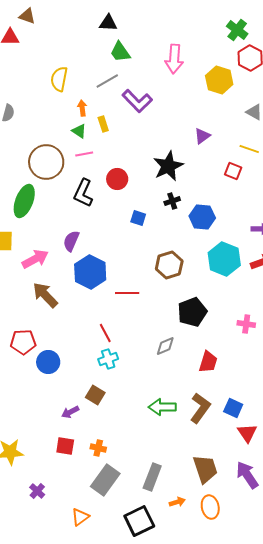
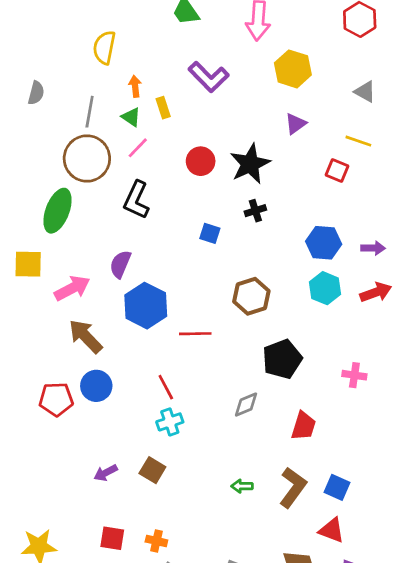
yellow hexagon: (219, 80) -> (293, 69), moved
gray line: (107, 81) -> (90, 112), moved, turned -50
pink line: (84, 154) -> (138, 148), turned -36
red circle: (117, 179) -> (201, 161), moved
blue hexagon: (202, 217) -> (324, 243), moved
cyan hexagon: (224, 259) -> (325, 288), size x0.7
blue circle: (48, 362) -> (96, 386), moved
green arrow: (162, 407) -> (242, 486), size x0.6
purple arrow: (70, 412) -> (106, 473), moved
red triangle: (247, 433) -> (332, 530), moved, turned -35

